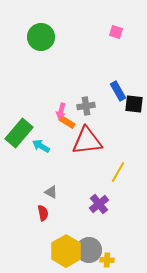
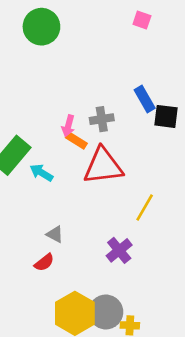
red semicircle: (43, 213) -> (44, 262), turned 63

